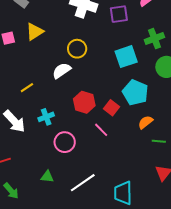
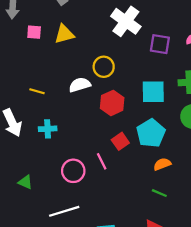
yellow line: (27, 88) -> (37, 91), turned 32
red hexagon: (84, 102) -> (112, 103), moved
orange semicircle: (145, 122) -> (162, 164), moved
pink circle: (65, 142) -> (73, 171), moved
green triangle: (47, 177) -> (25, 182), moved

